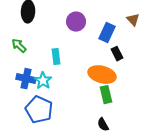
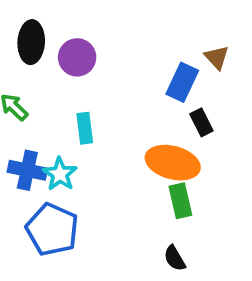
brown triangle: (133, 20) -> (217, 57), moved
purple circle: (76, 22) -> (77, 57), moved

